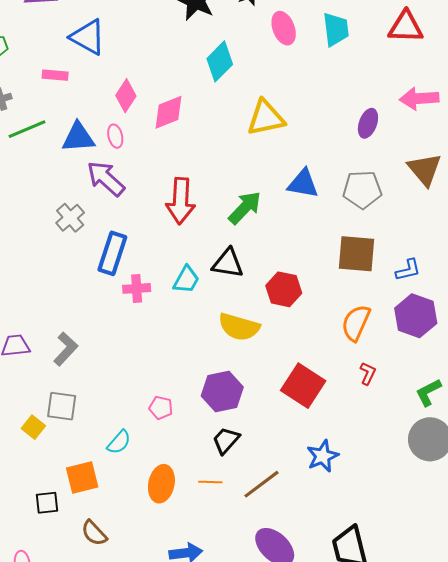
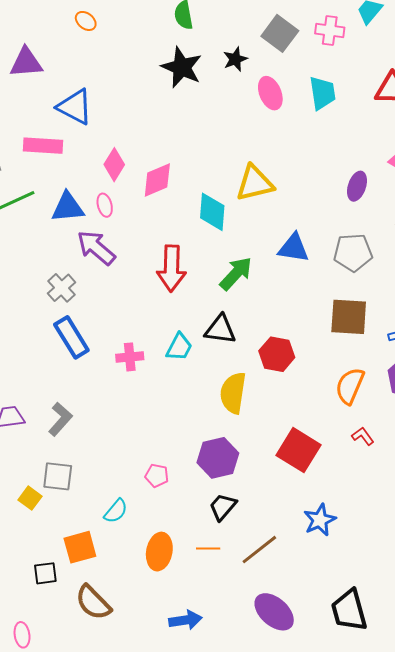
cyan diamond: (220, 61) -> (212, 212), moved, turned -39
pink rectangle: (55, 75) -> (43, 146), size x1.5
blue rectangle: (112, 253) -> (71, 337), moved, turned -48
yellow semicircle: (239, 327) -> (233, 393), turned 84
red L-shape: (368, 373) -> (363, 436), turned -60
brown semicircle: (94, 533) -> (93, 603), size x1.4

